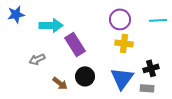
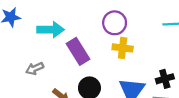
purple circle: (120, 19) -> (115, 23), moved
yellow cross: (124, 43) -> (123, 48), moved

